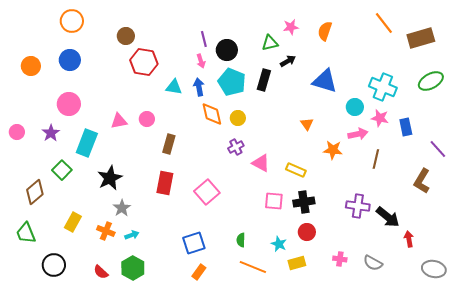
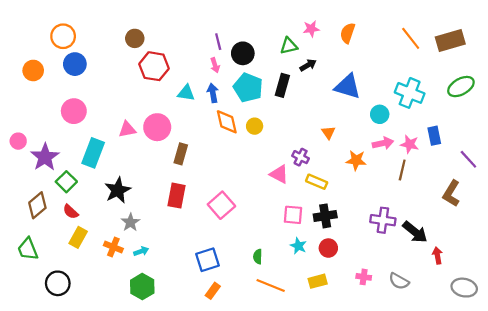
orange circle: (72, 21) -> (63, 36), moved
orange line: (384, 23) -> (411, 38), moved
pink star: (380, 118) -> (410, 144), moved
pink circle: (147, 119) -> (157, 127), size x1.6
purple star: (51, 133) -> (45, 157), moved, size x1.5
purple cross: (236, 147) -> (301, 157), moved, turned -35
cyan star: (279, 244) -> (298, 246), moved
red semicircle: (101, 272) -> (71, 212), moved

